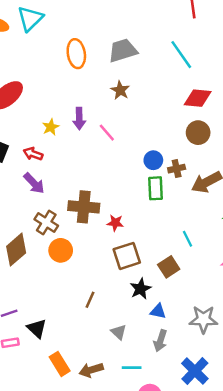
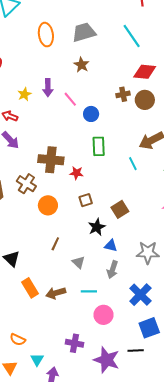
blue circle: (153, 160) -> (91, 114), moved
brown cross: (177, 169) -> (123, 94), moved
green rectangle: (156, 188) -> (99, 146), moved
brown cross: (46, 223) -> (26, 184), moved
cyan line: (187, 239) -> (133, 164), moved
orange circle: (61, 250) -> (48, 205), moved
brown square: (127, 256) -> (86, 200), size x0.6
brown line: (90, 300) -> (55, 244), moved

